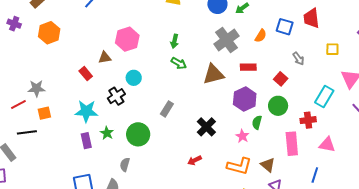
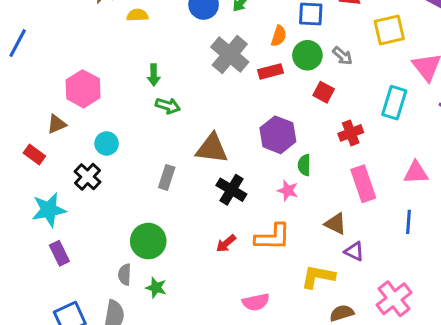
yellow square: (332, 49) -> (389, 30), size x1.5
red rectangle: (248, 67) -> (270, 71), moved
brown triangle: (213, 74) -> (212, 148), moved, turned 35
green circle: (278, 106) -> (307, 55), moved
red cross: (308, 120) -> (351, 133), moved
green star: (107, 133) -> (156, 288), moved
green circle: (138, 134) -> (148, 241), moved
orange L-shape: (239, 166) -> (273, 237), moved

